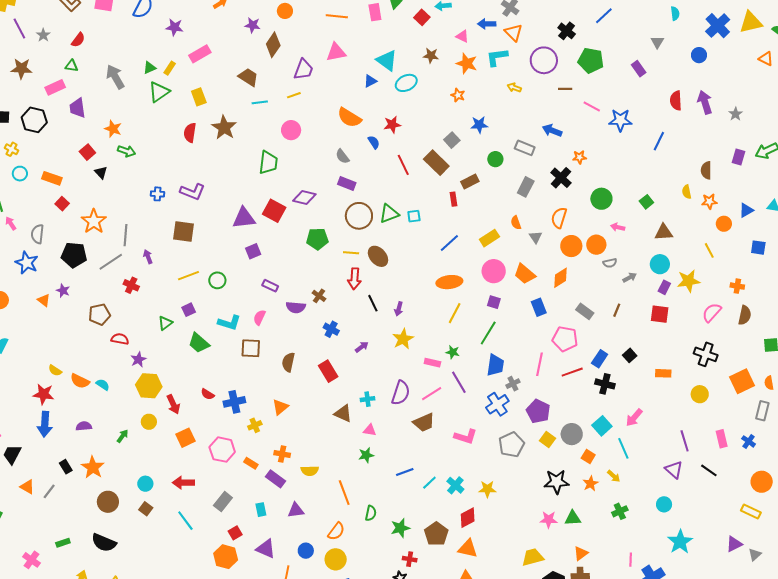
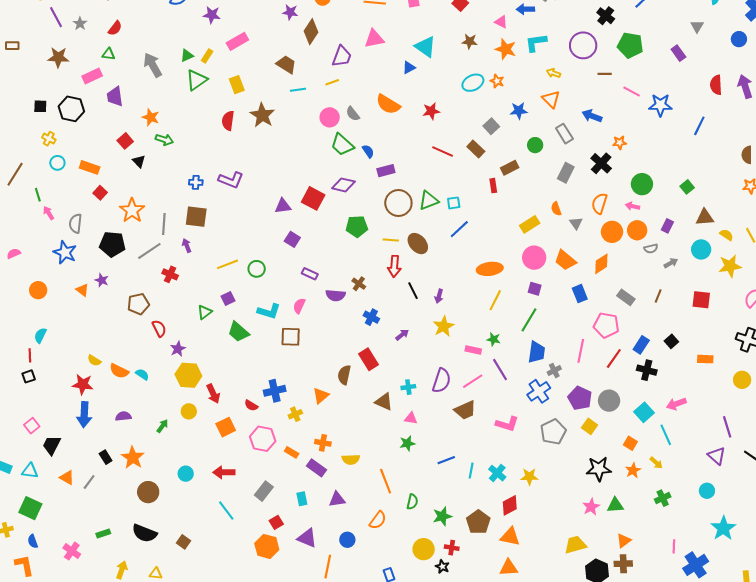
orange triangle: (513, 33) -> (551, 99), moved
cyan ellipse: (406, 83) -> (473, 83), moved
blue semicircle: (374, 142) -> (368, 151), moved
gray rectangle: (525, 148) -> (564, 134), turned 36
gray semicircle: (342, 156) -> (353, 114), moved
green trapezoid: (268, 163) -> (342, 145), moved, turned 125
brown rectangle: (436, 163) -> (476, 149), size x0.7
red line: (403, 165) -> (443, 152), turned -40
purple rectangle: (347, 184) -> (386, 171), turned -36
yellow semicircle: (687, 192) -> (727, 235), moved, turned 136
purple triangle: (244, 218) -> (283, 206), size x0.7
pink arrow: (618, 227) -> (633, 206), moved
brown square: (184, 232) -> (196, 217), moved
blue line: (449, 243) -> (459, 229), moved
purple square: (253, 251) -> (292, 239), turned -35
purple rectangle: (664, 287) -> (667, 226), moved
red semicircle: (120, 339) -> (159, 328), turned 54
brown semicircle: (288, 362) -> (344, 375), moved
red line: (572, 372) -> (614, 358), turned -35
red semicircle: (208, 394) -> (251, 405), moved
pink arrow: (634, 418) -> (676, 404), turned 30
gray circle: (572, 434) -> (609, 401), moved
cyan line: (429, 483) -> (471, 471), turned -35
brown square: (146, 509) -> (183, 542), moved
pink star: (549, 520) -> (591, 507), turned -30
yellow circle: (336, 559) -> (424, 549), moved

